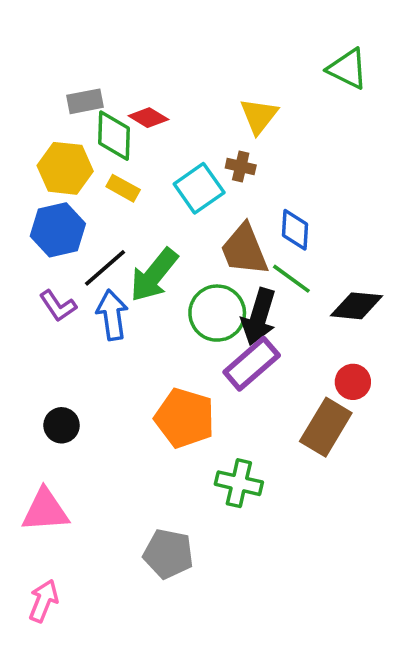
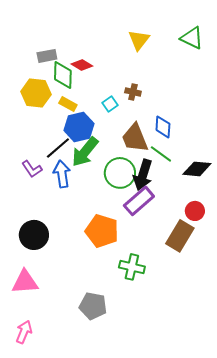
yellow triangle: (259, 116) -> (139, 40), moved
cyan square: (199, 188) -> (110, 104), size x0.6
blue hexagon: (58, 230) -> (79, 127), moved
black circle: (62, 425) -> (34, 235), size x1.5

